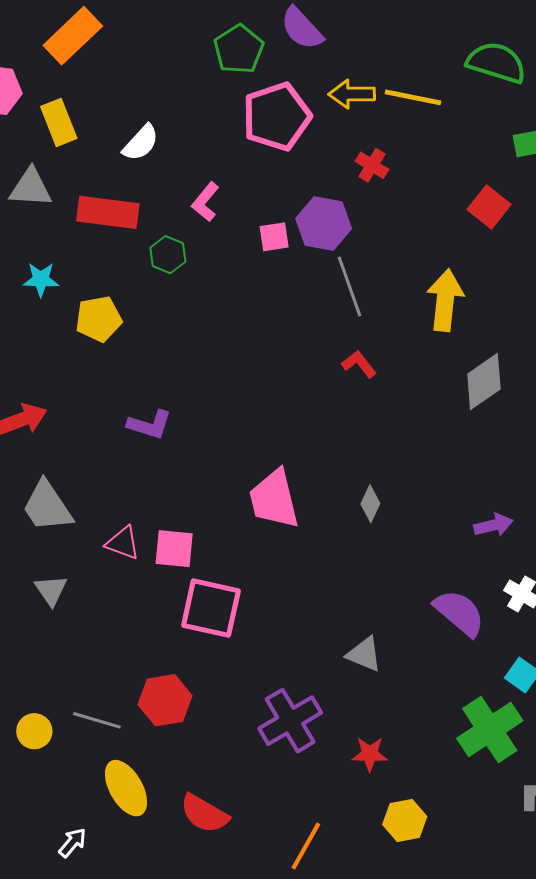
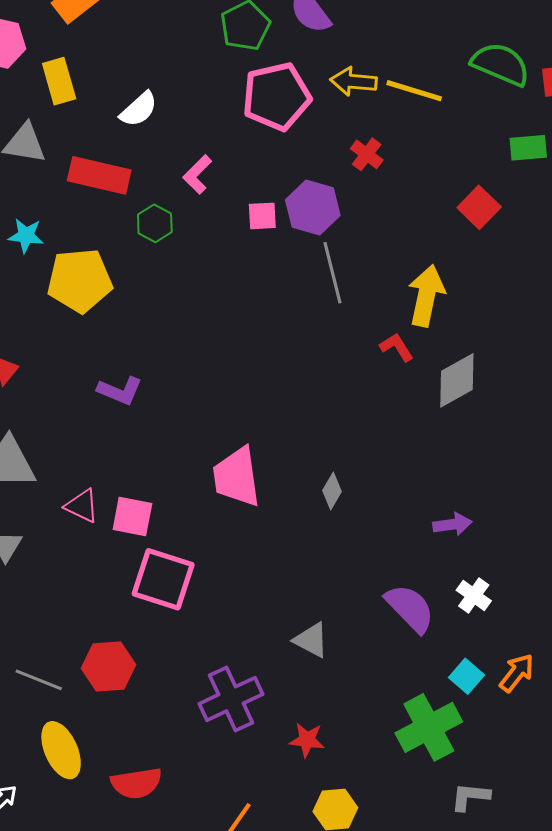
yellow pentagon: (99, 319) -> (80, 280), size x1.4
red L-shape: (359, 364) -> (397, 347), moved
red semicircle: (204, 814) -> (136, 783), turned -45

